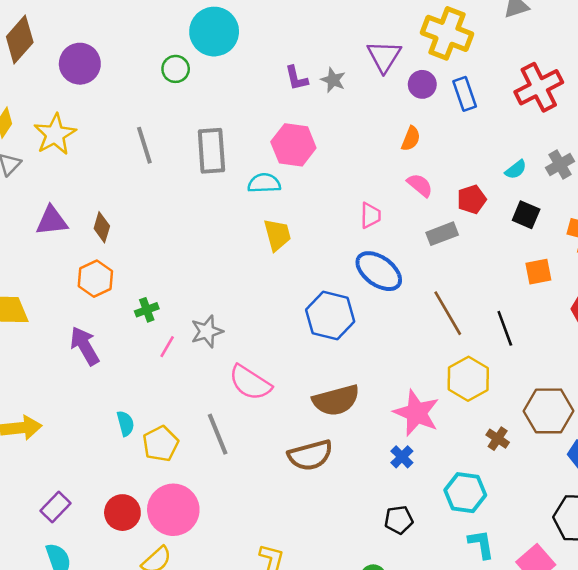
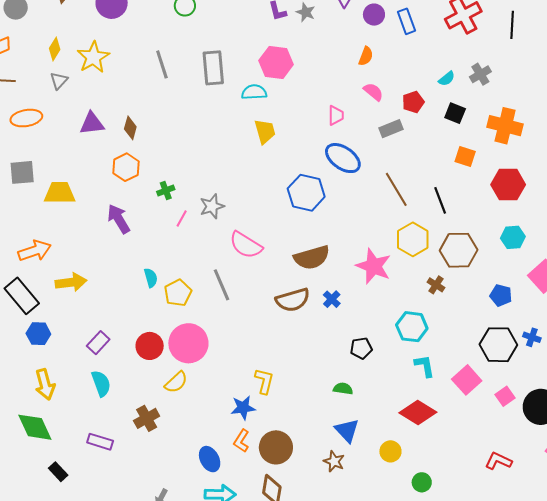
orange square: (538, 272) -> (465, 157), turned 30
brown hexagon: (548, 411) -> (459, 250), moved
blue cross: (402, 457) -> (332, 299), moved

